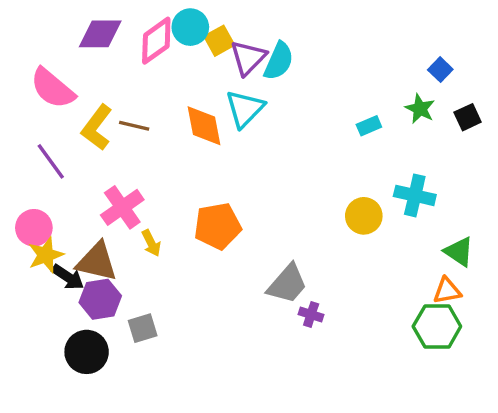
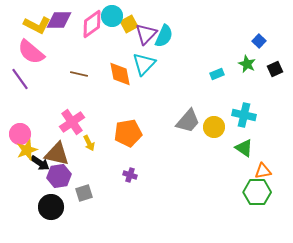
yellow L-shape: (97, 127) -> (37, 25), moved, turned -100
purple line: (51, 161) -> (20, 79), moved
green triangle: (459, 252) -> (244, 148), moved
gray trapezoid: (287, 284) -> (188, 121), moved
purple cross: (311, 314) -> (130, 175), moved

